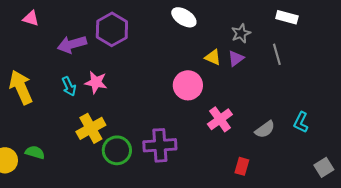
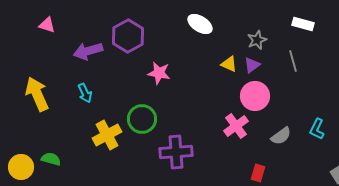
pink star: (96, 82) -> (159, 73), moved
pink circle: (188, 85) -> (255, 96), moved
green circle: (117, 150) -> (142, 119), moved

